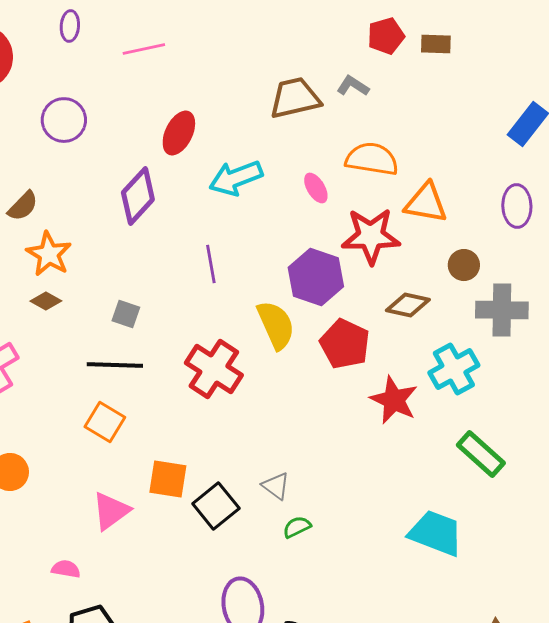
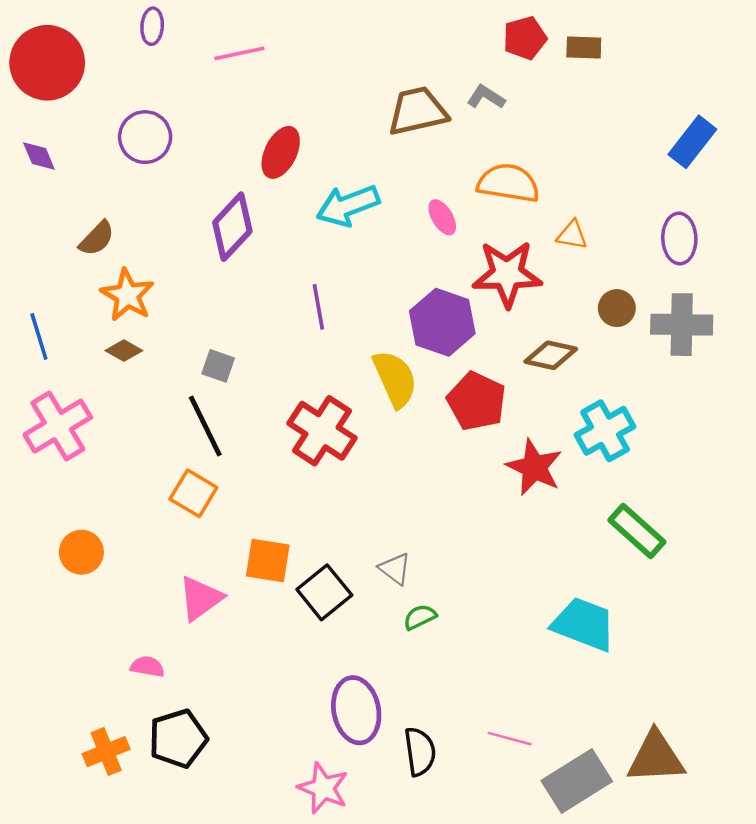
orange triangle: (426, 203) -> (572, 235), size x0.6
gray cross: (502, 310) -> (682, 325), moved
black line: (115, 365) -> (205, 426), turned 62

